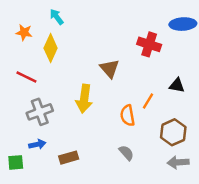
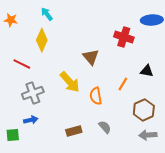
orange star: (24, 32) -> (11, 20), moved
yellow arrow: (84, 99) -> (70, 82), turned -50
orange semicircle: (128, 115) -> (96, 96), moved
brown rectangle: (69, 158) -> (74, 131), moved

